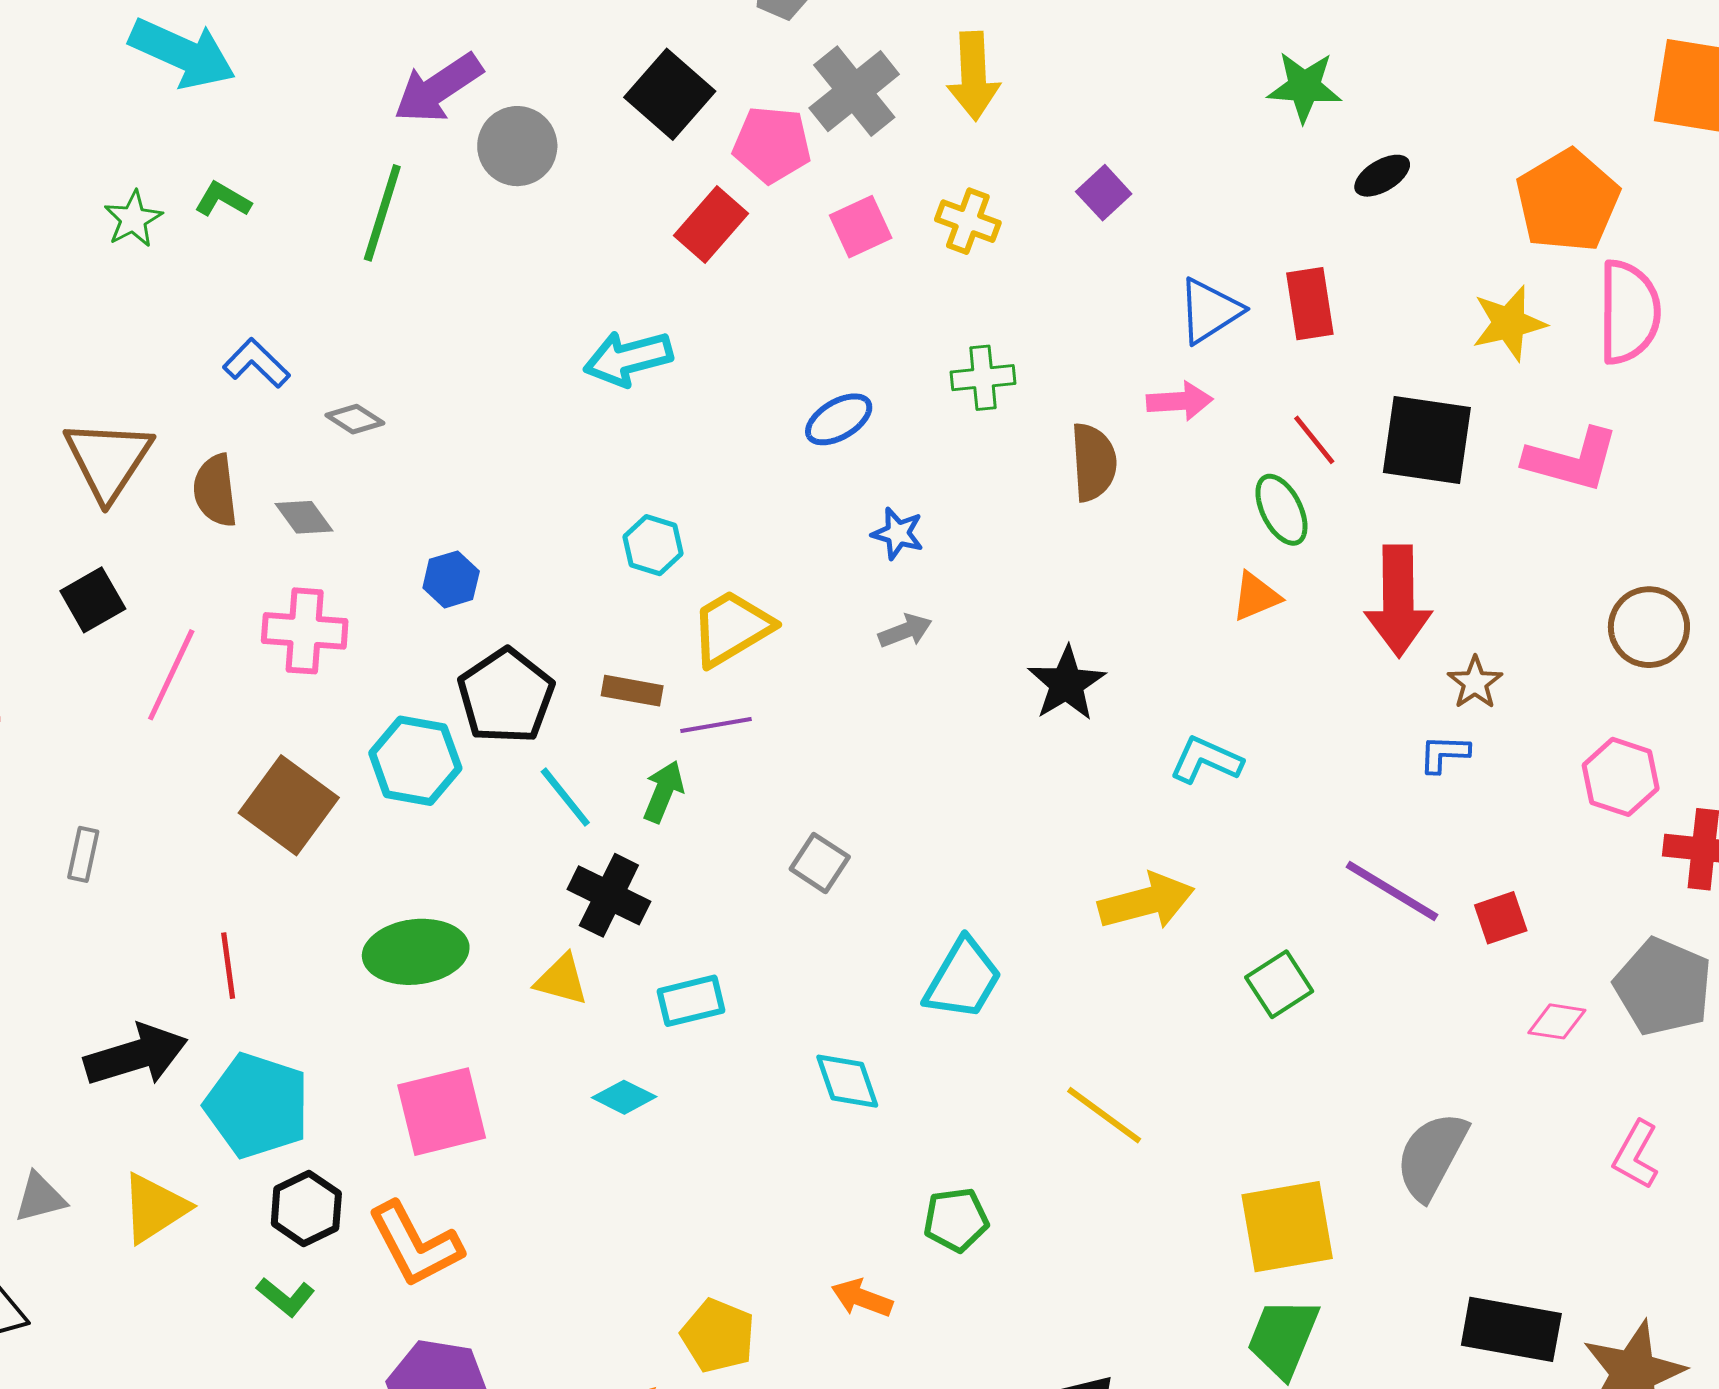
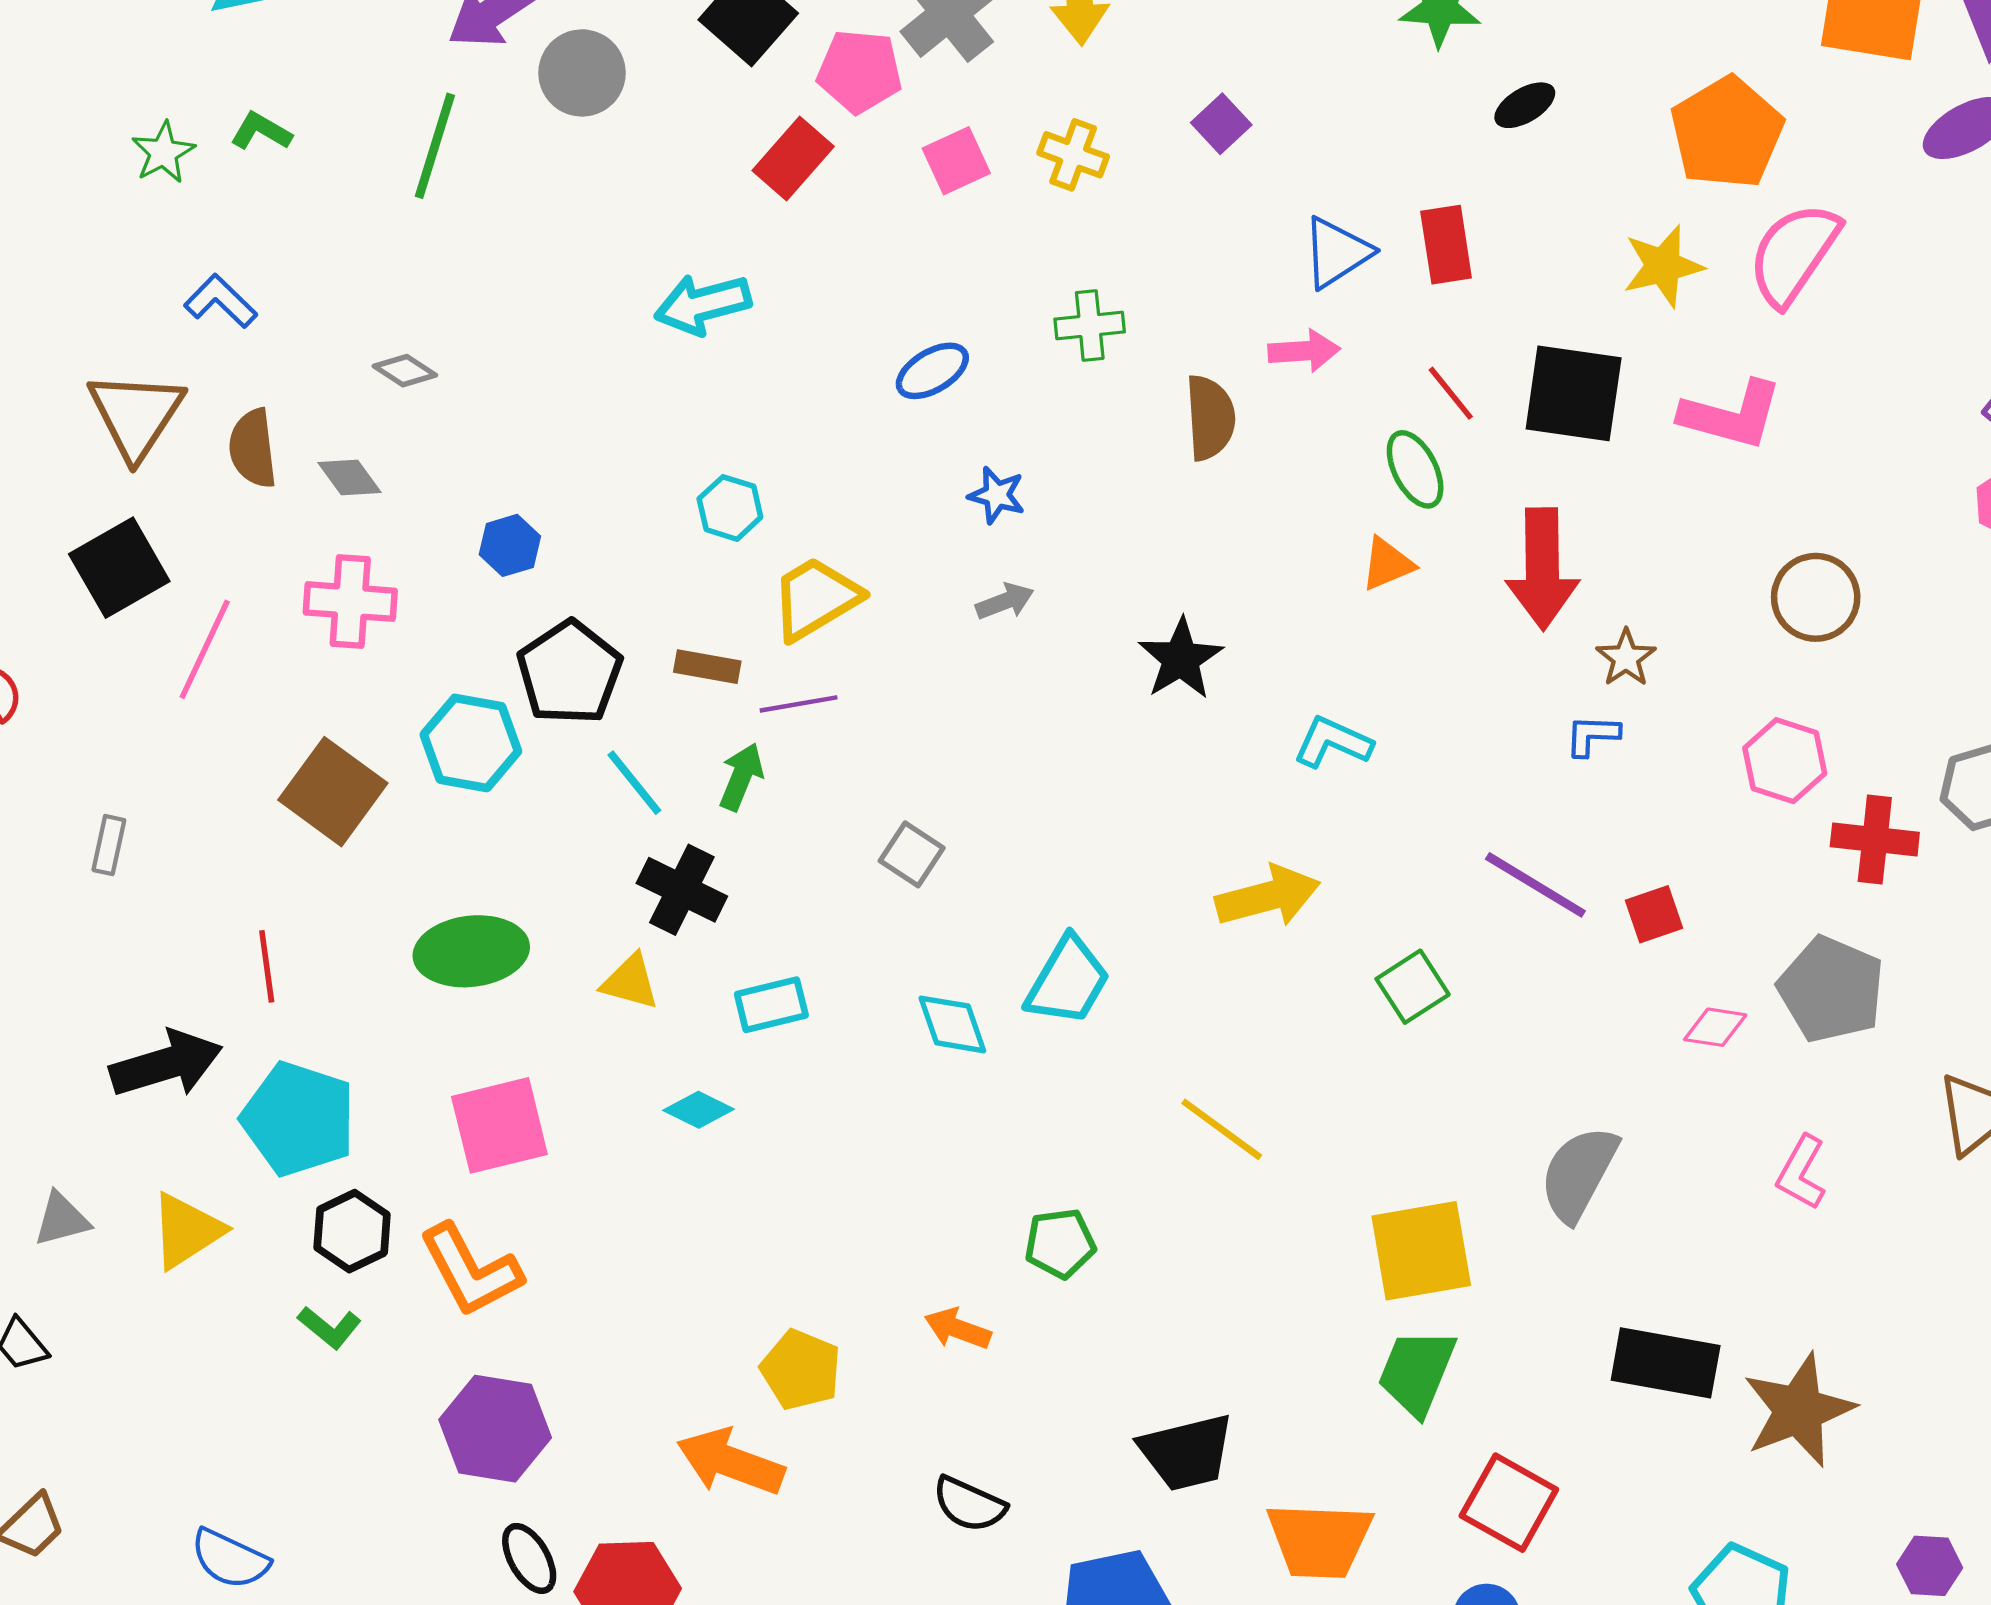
pink semicircle: (1629, 312) -> (1794, 254), turned -146
blue L-shape: (256, 363) -> (221, 301), moved
black square: (93, 600) -> (119, 568), size x1.4
cyan diamond: (847, 1081) -> (952, 1024), moved

